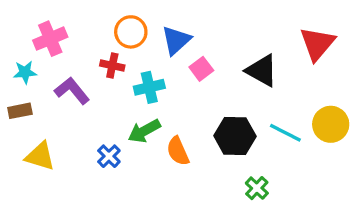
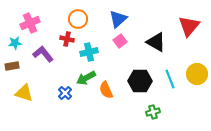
blue triangle: (176, 40) -> (118, 19), moved
cyan line: (285, 133) -> (170, 79), turned 42
green cross: (257, 188) -> (153, 112), turned 32

